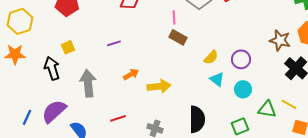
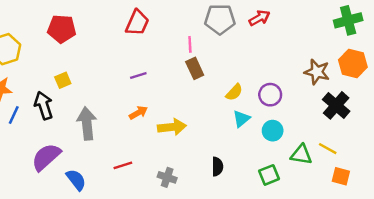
brown rectangle: (178, 37) -> (195, 68), turned 36
purple line: (114, 43) -> (138, 75), moved
cyan triangle: (217, 79) -> (241, 119), turned 42
blue line: (27, 117) -> (14, 115), moved
black semicircle: (197, 119) -> (217, 167), size x0.6

